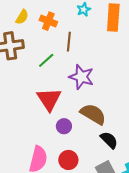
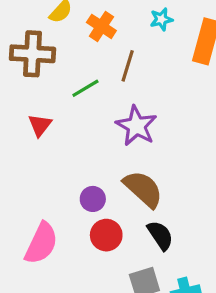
red triangle: (49, 99) -> (40, 125), moved, size x0.6
red circle: (68, 160) -> (106, 235), moved

